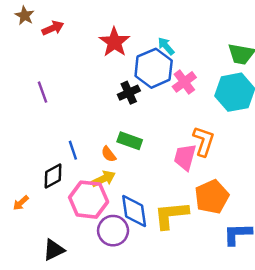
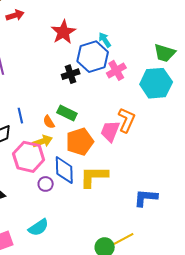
orange pentagon: (212, 197) -> (80, 142), moved
purple circle: (113, 231) -> (46, 184), size x0.6

